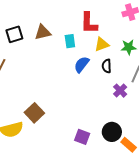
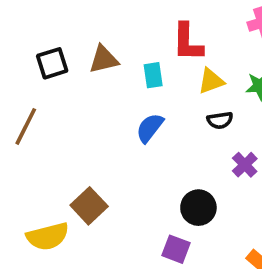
blue semicircle: (82, 64) -> (150, 128), moved
black semicircle: (107, 66) -> (220, 120), turned -96
black circle: (112, 132) -> (198, 208), moved

